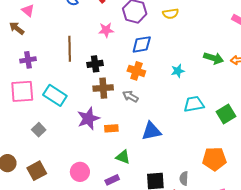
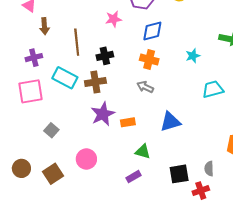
brown arrow: (17, 28) -> (44, 26), moved, turned -126
brown cross: (103, 88) -> (95, 82), moved
cyan rectangle: (55, 95) -> (65, 78), moved
pink circle: (80, 172) -> (86, 159), moved

